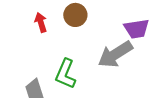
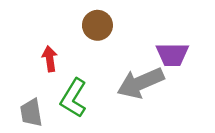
red arrow: (41, 22) -> (50, 59), moved

